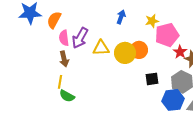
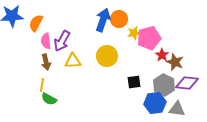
blue arrow: (121, 17) -> (103, 20), size x1.6
yellow star: (152, 21) -> (134, 33), moved
yellow triangle: (101, 48) -> (73, 61), moved
orange circle: (139, 50) -> (119, 19), moved

